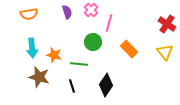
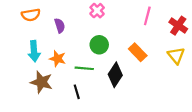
purple semicircle: (67, 12) -> (60, 26), moved
pink line: (109, 23) -> (147, 16), moved
black diamond: (106, 85) -> (115, 75), moved

